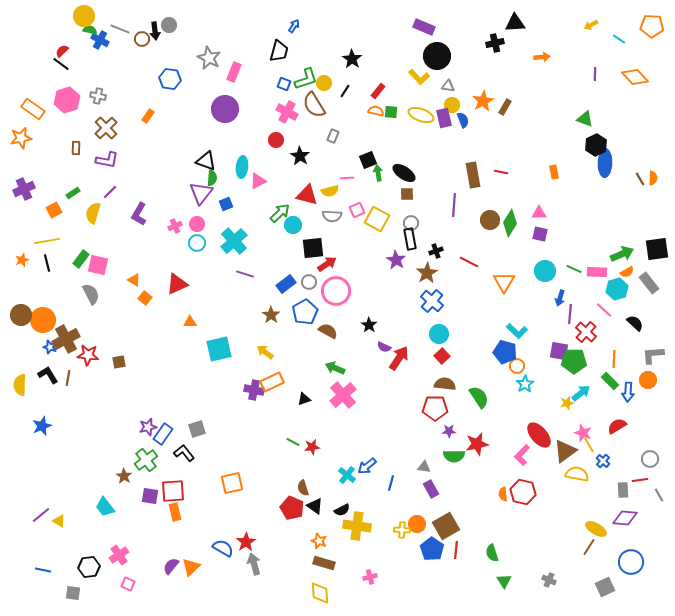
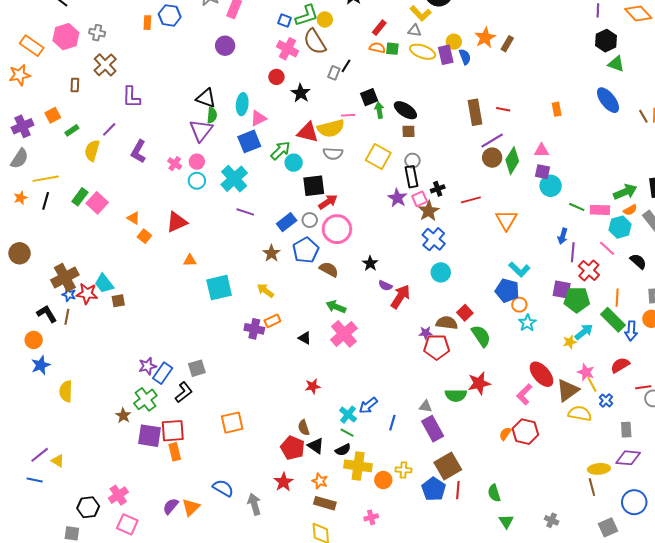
gray triangle: (448, 86) -> (415, 31), moved
black line: (345, 91) -> (346, 66), moved
purple circle: (225, 109) -> (225, 46), size x0.7
orange rectangle: (148, 116) -> (147, 23), moved, turned -32
green triangle: (585, 119) -> (616, 64), moved
black hexagon: (596, 145) -> (606, 41), moved
purple L-shape: (107, 160) -> (131, 97), moved, turned 80
blue ellipse: (605, 163) -> (608, 100), turned -40
yellow semicircle: (330, 191) -> (331, 128), size x1.5
blue square: (226, 204) -> (249, 141), moved, size x1.6
purple line: (454, 205) -> (492, 140), moved, turned 55
orange square: (54, 210) -> (53, 115), moved
pink square: (357, 210) -> (420, 199), moved
pink cross: (175, 226) -> (175, 164), turned -32
red line: (469, 262) -> (471, 200), turned -42
black line: (47, 263) -> (46, 201), turned 30
pink square: (98, 265) -> (97, 203), turned 30
cyan circle: (545, 271) -> (551, 186), moved
gray semicircle: (91, 294) -> (20, 159), moved, turned 60
orange circle: (43, 320) -> (34, 340), moved, size x0.7
blue star: (50, 347) -> (69, 295), moved
red square: (442, 356) -> (465, 313), moved
green rectangle: (610, 381) -> (613, 320), size x1.4
orange rectangle: (272, 382) -> (272, 321), size x0.7
yellow semicircle: (20, 385) -> (66, 391), moved
black triangle: (304, 399) -> (305, 338), turned 48
purple star: (449, 431) -> (426, 333), moved
green line: (293, 442) -> (347, 433), moved
black L-shape: (184, 453) -> (184, 392), turned 90
red line: (640, 480) -> (643, 387), moved
purple rectangle: (431, 489) -> (433, 429), size x1.4
orange semicircle: (503, 494) -> (505, 434), turned 40
purple square: (150, 496) -> (149, 436), size x1.4
cyan trapezoid: (105, 507) -> (104, 284), moved
orange circle: (417, 524) -> (383, 480), moved
yellow ellipse: (596, 529) -> (599, 469), turned -35
red star: (246, 542) -> (284, 482), moved
brown line: (589, 547) -> (592, 487), turned -48
blue line: (43, 570) -> (35, 480), moved
pink square: (128, 584) -> (127, 524), size x1.5

